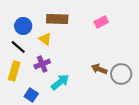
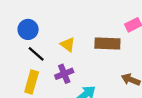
brown rectangle: (57, 19) -> (107, 43), moved
blue circle: (23, 26) -> (28, 29), moved

